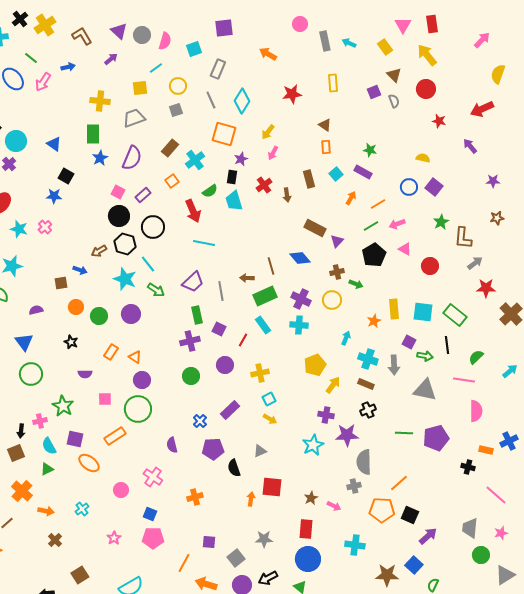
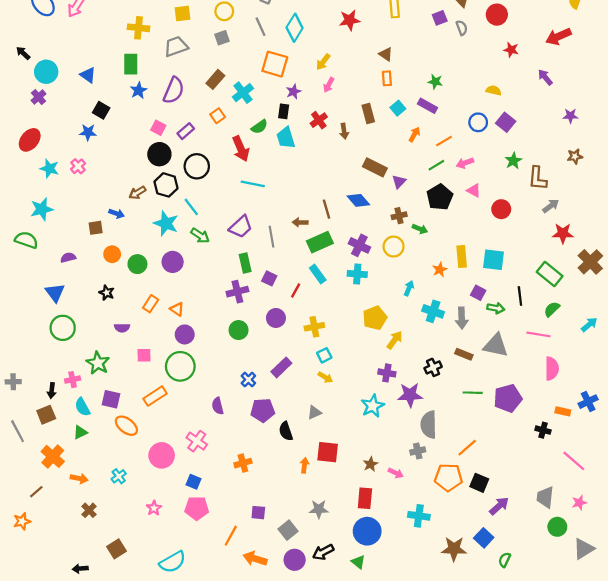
green rectangle: (455, 315) -> (550, 274), moved
brown rectangle: (366, 384) -> (464, 354), moved
pink circle: (121, 490) -> (162, 455), size x1.5

